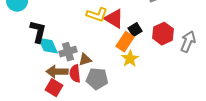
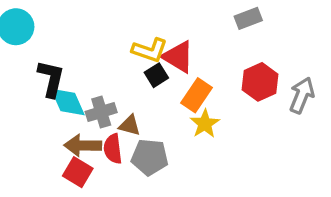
black square: (135, 30) -> (156, 75), moved
brown triangle: (85, 60) -> (130, 125), turned 32

